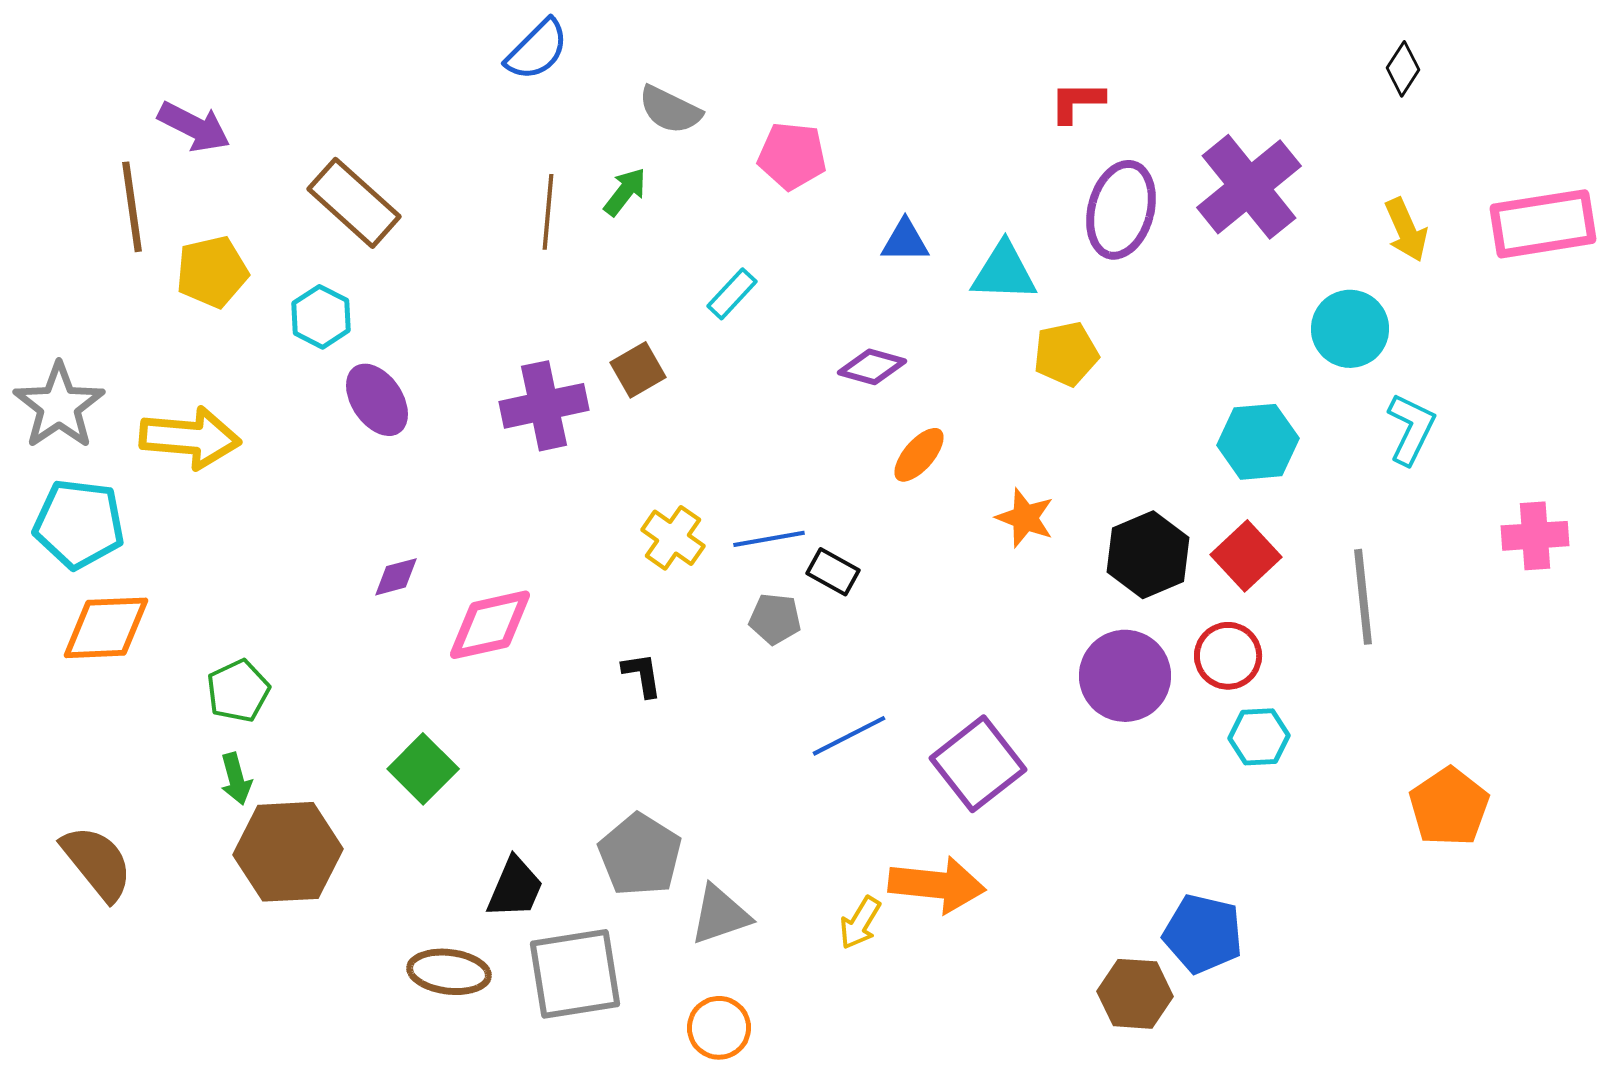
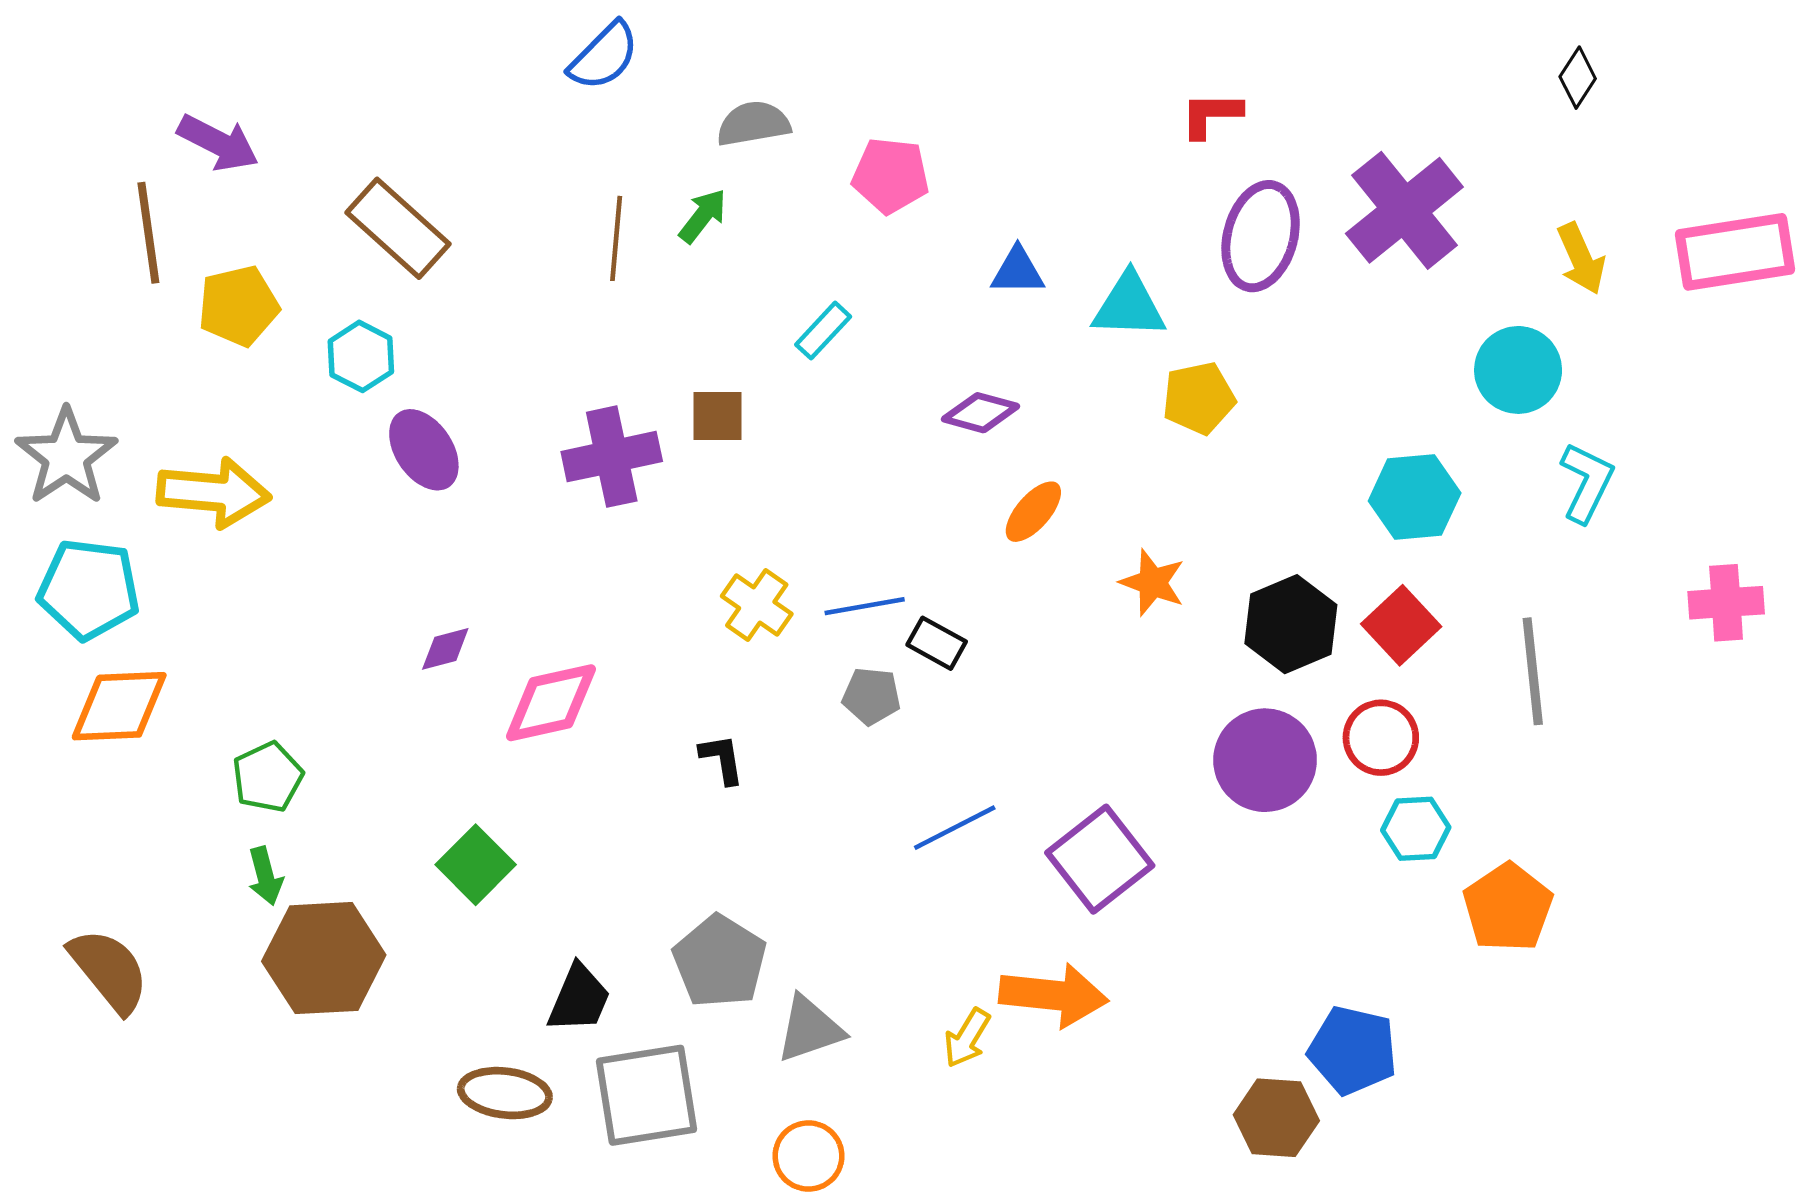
gray semicircle: (670, 110) -> (753, 124), turned 144
brown square: (638, 370) -> (717, 416), turned 30
orange pentagon: (1449, 807) -> (1508, 907), moved

